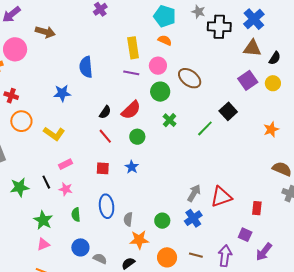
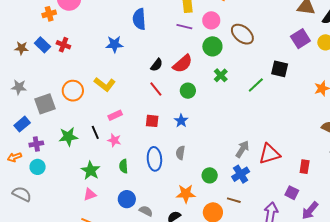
black square: (228, 111) -> (280, 69), turned -36
orange circle: (21, 121) -> (73, 91), moved
gray semicircle: (128, 219) -> (180, 153), moved
brown line: (196, 255) -> (234, 200), moved

